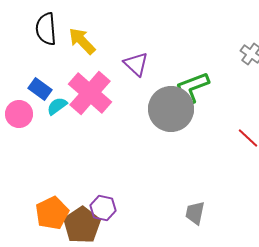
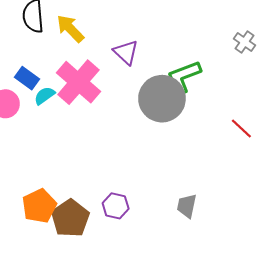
purple hexagon: (103, 208) -> (116, 206), moved

